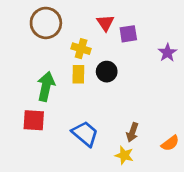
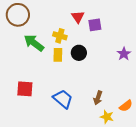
brown circle: (46, 23) -> (18, 15), moved
purple star: (167, 53) -> (124, 54), moved
green arrow: (46, 86) -> (34, 43), moved, turned -65
yellow star: (124, 155) -> (107, 117), moved

